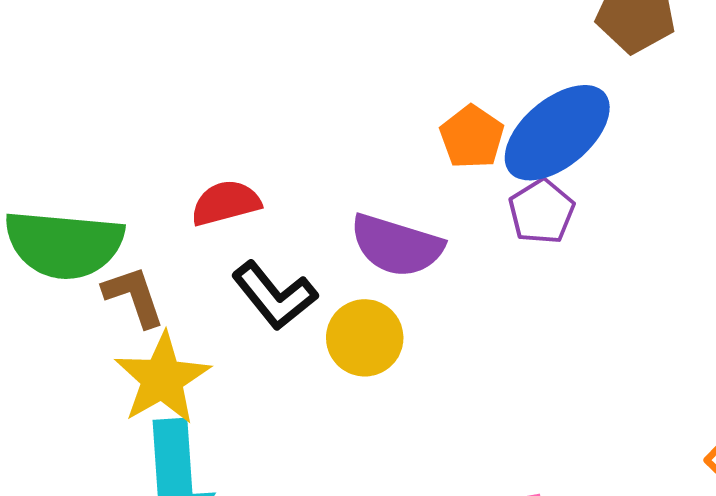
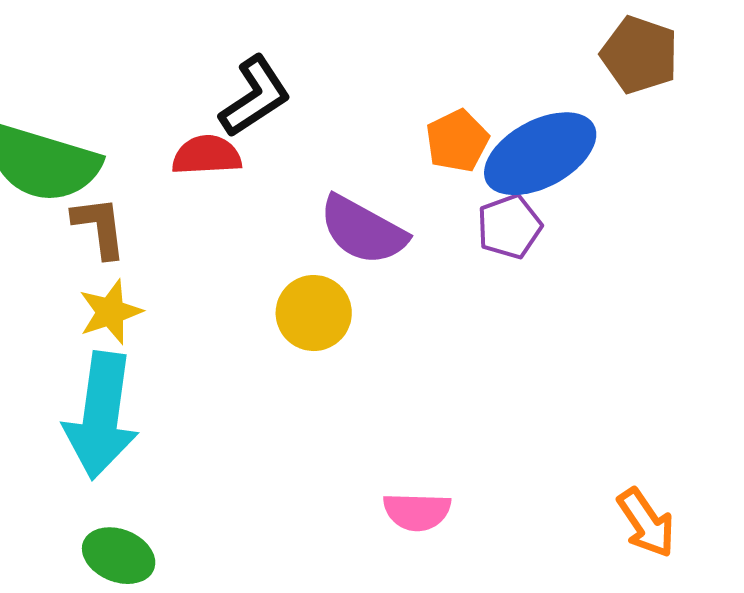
black L-shape: (274, 296) -> (255, 97), moved, turned -96
yellow star: (162, 379) -> (110, 312), size x0.7

